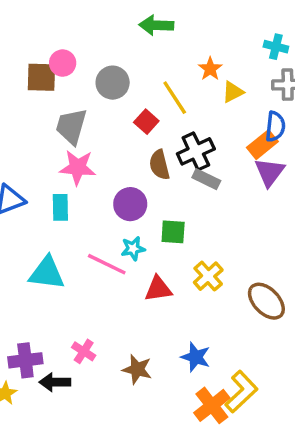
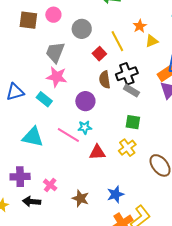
brown square: (41, 77) -> (28, 20), moved
cyan rectangle: (60, 207) -> (44, 99), turned -56
green square: (173, 232) -> (133, 122), moved
blue star: (196, 357) -> (115, 194), turned 30
purple cross: (25, 360) -> (20, 177), moved

